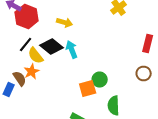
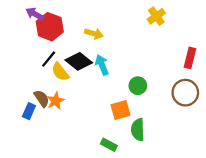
orange star: (32, 72) -> (56, 101), moved
brown circle: (144, 74) -> (185, 93), size x1.5
green circle: (100, 80) -> (138, 86), moved
green semicircle: (114, 106) -> (138, 130), moved

